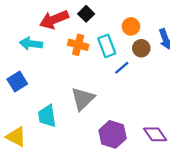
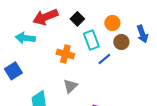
black square: (86, 14) -> (77, 19), moved
orange cross: (78, 45) -> (65, 54), moved
gray triangle: (83, 99) -> (70, 86), size x0.7

